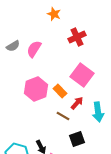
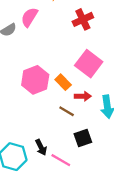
pink semicircle: (34, 49) -> (29, 17), moved
red arrow: (77, 103) -> (83, 96), turned 48

